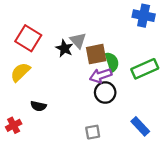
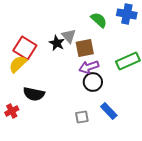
red square: (28, 38) -> (25, 48), moved
green semicircle: (112, 62) -> (99, 20), moved, turned -30
black semicircle: (38, 106) -> (34, 94), size x1.5
blue rectangle: (140, 126) -> (109, 111), moved

